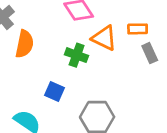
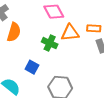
orange triangle: (104, 38) -> (70, 33), turned -36

